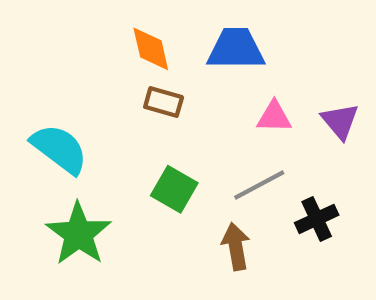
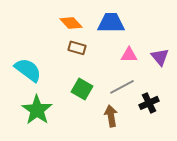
orange diamond: (151, 49) -> (71, 23), turned -30

